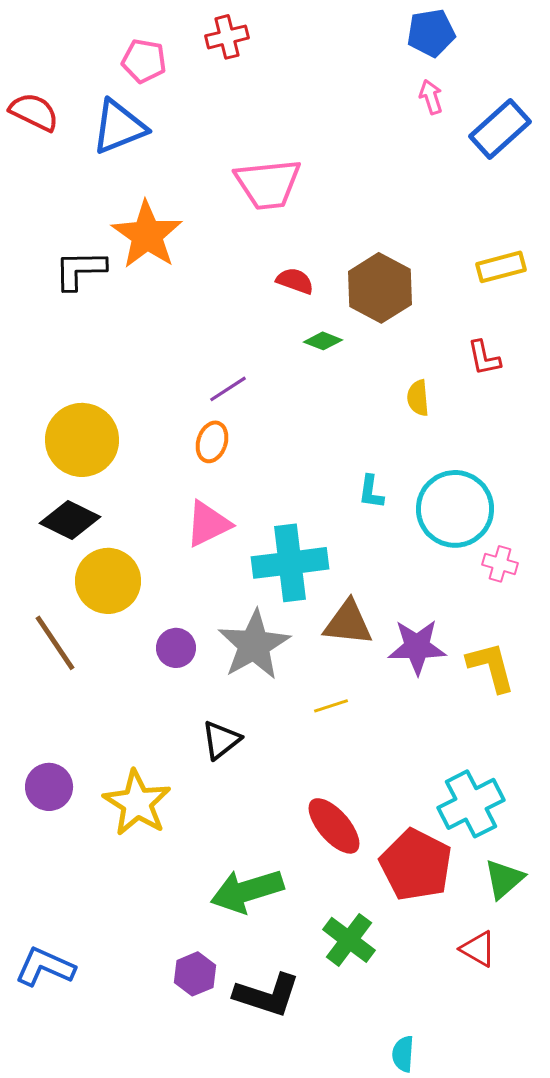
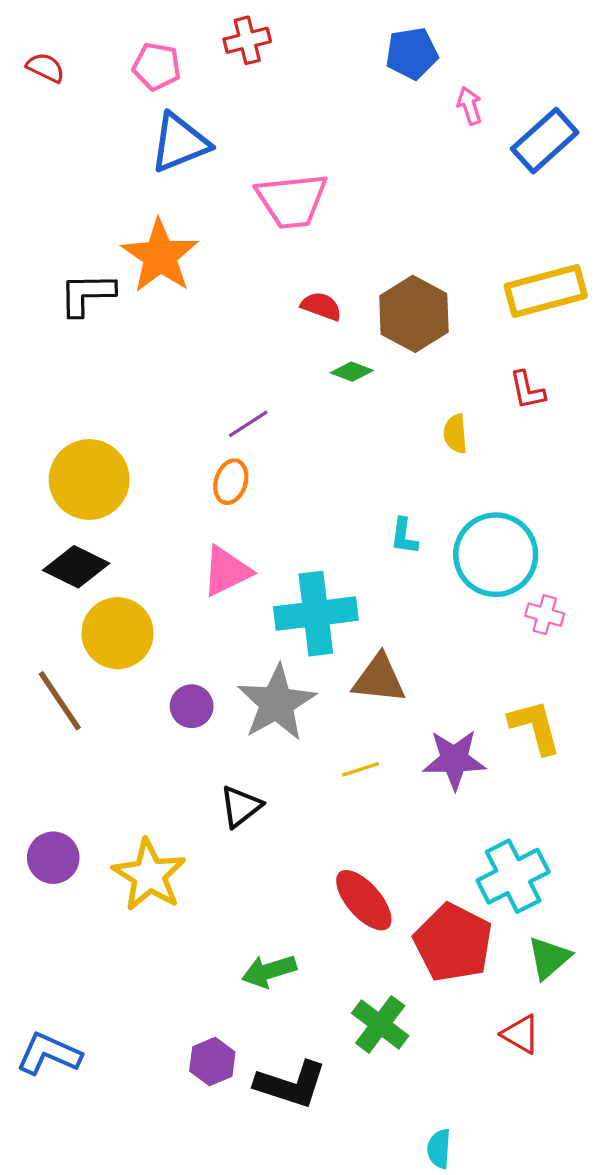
blue pentagon: (431, 33) -> (412, 53), moved
red semicircle: (34, 112) -> (46, 68), moved, size x0.7
blue triangle: (119, 127) -> (180, 143), moved
yellow rectangle: (501, 267) -> (546, 291), size x1.5
purple star: (417, 647) -> (454, 760), moved
green arrow: (247, 891) -> (269, 971), size x0.7

